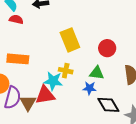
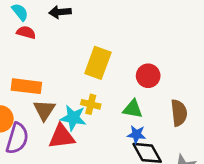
yellow rectangle: (70, 40) -> (98, 63), turned 40
blue star: (90, 88) -> (137, 134), moved
brown triangle: (28, 103) -> (44, 110), moved

